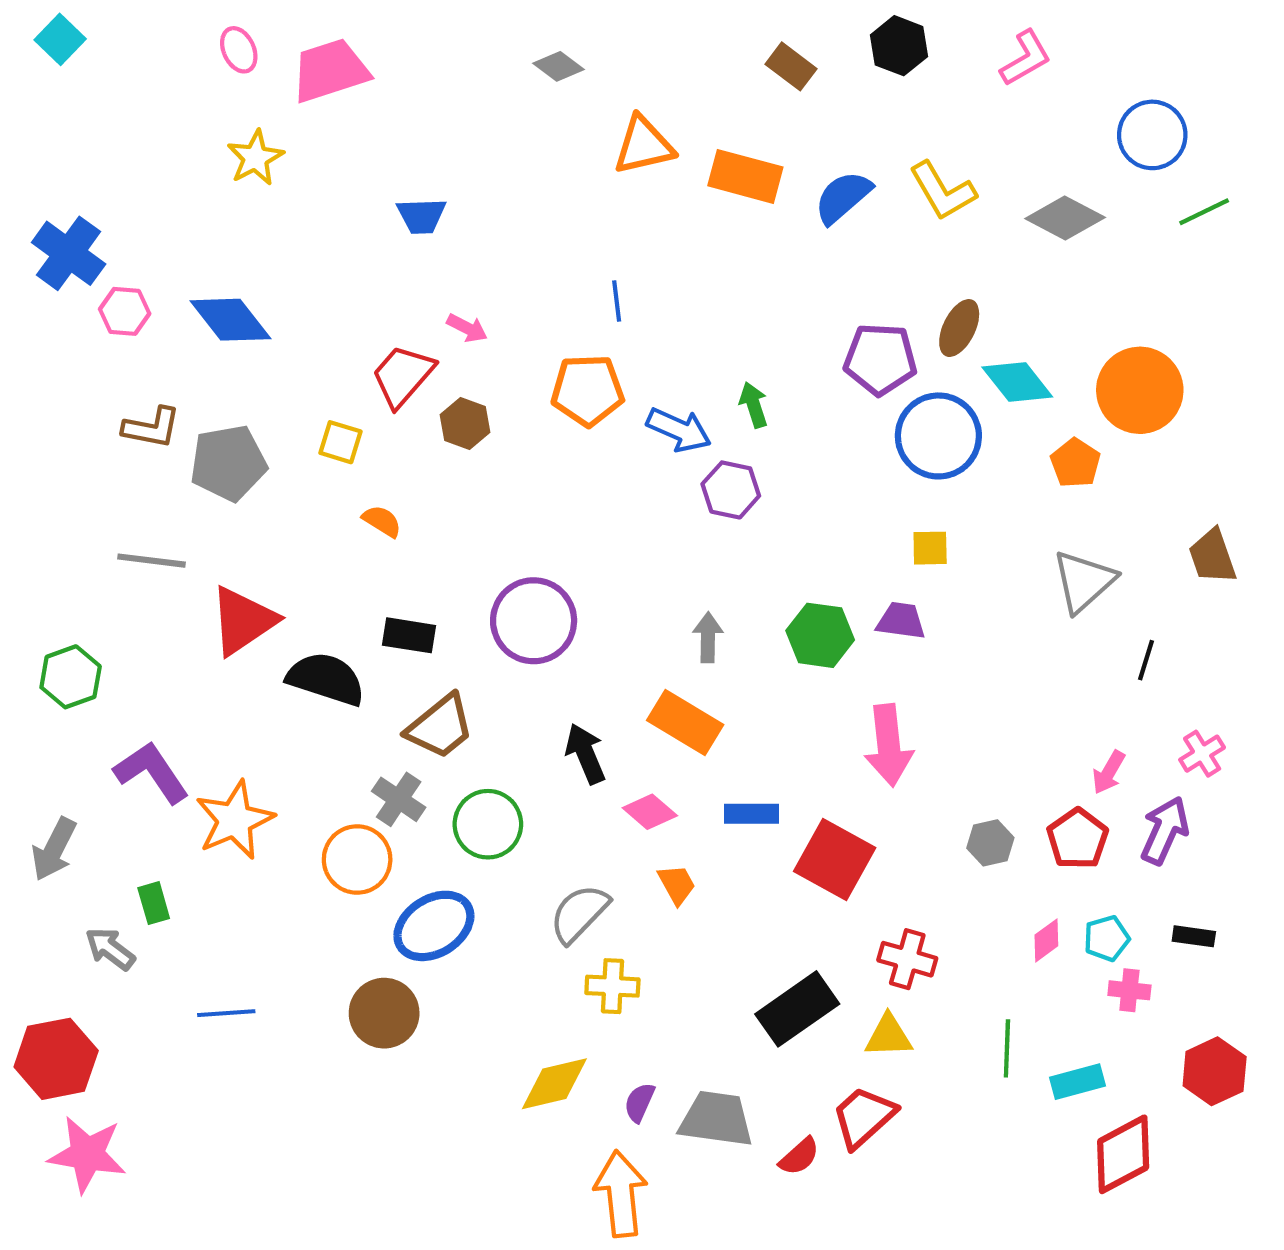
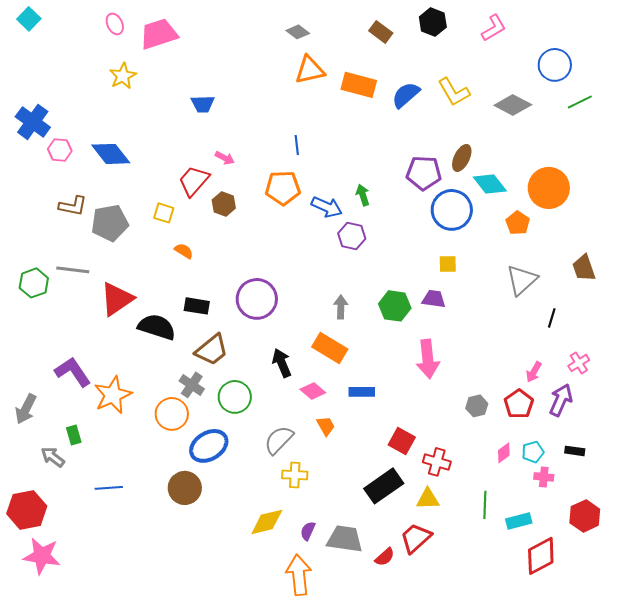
gray diamond: (558, 66) -> (298, 32), moved
green hexagon: (71, 677) -> (34, 283), moved
red square: (835, 859) -> (402, 441), moved, size x0.7

